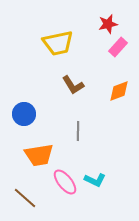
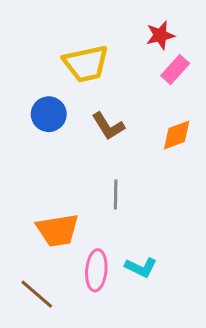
blue circle: (24, 114) -> (49, 114), moved
pink ellipse: (65, 182) -> (96, 270), turned 44

